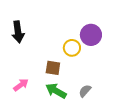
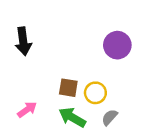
yellow circle: (72, 48) -> (95, 93), moved

